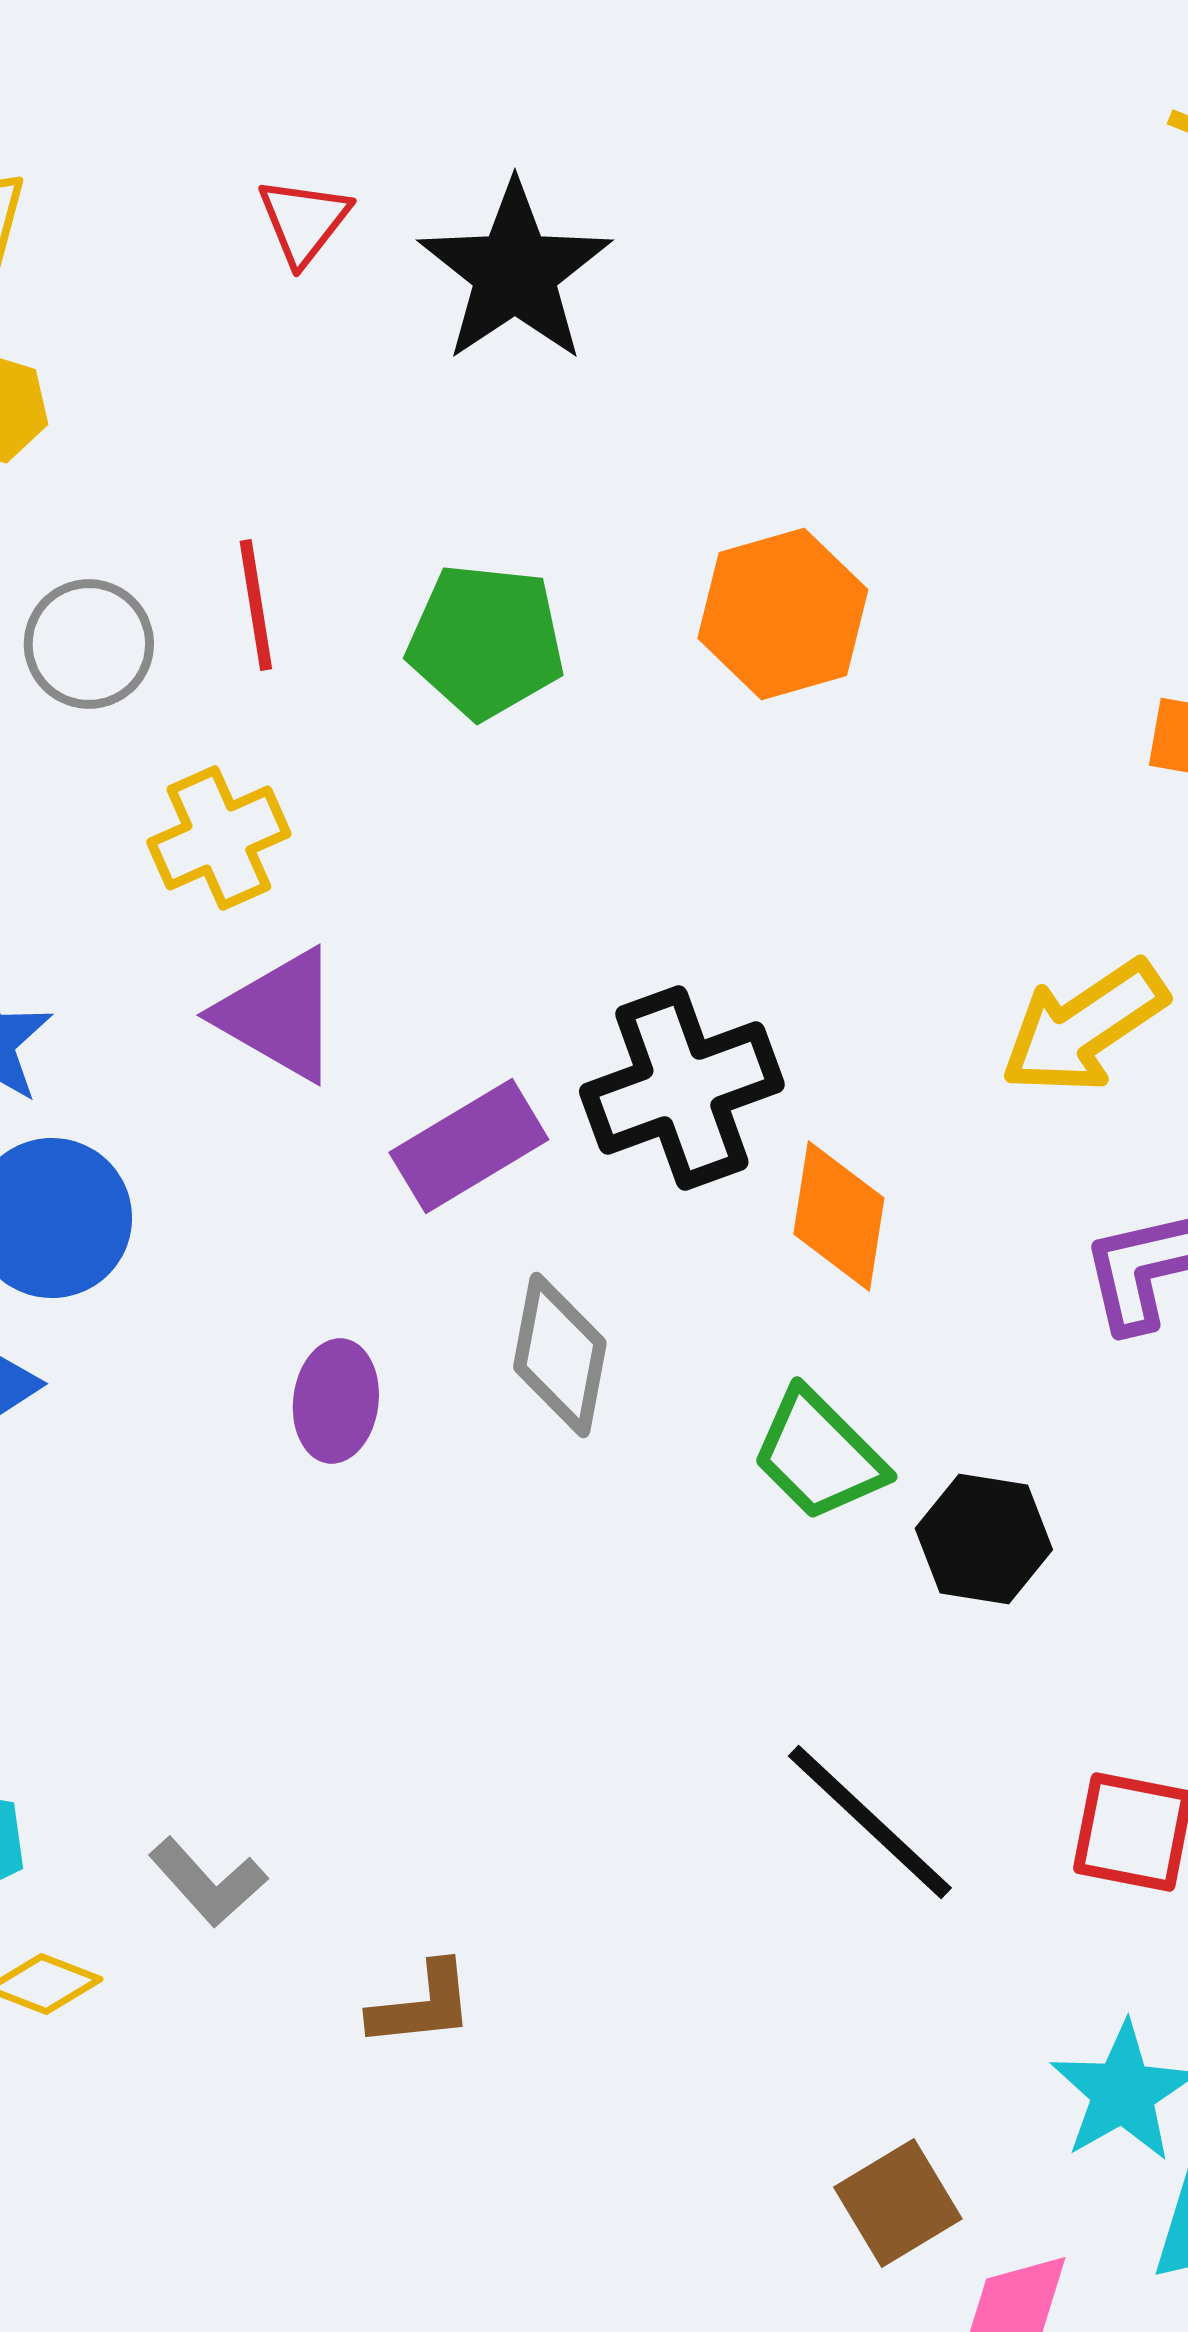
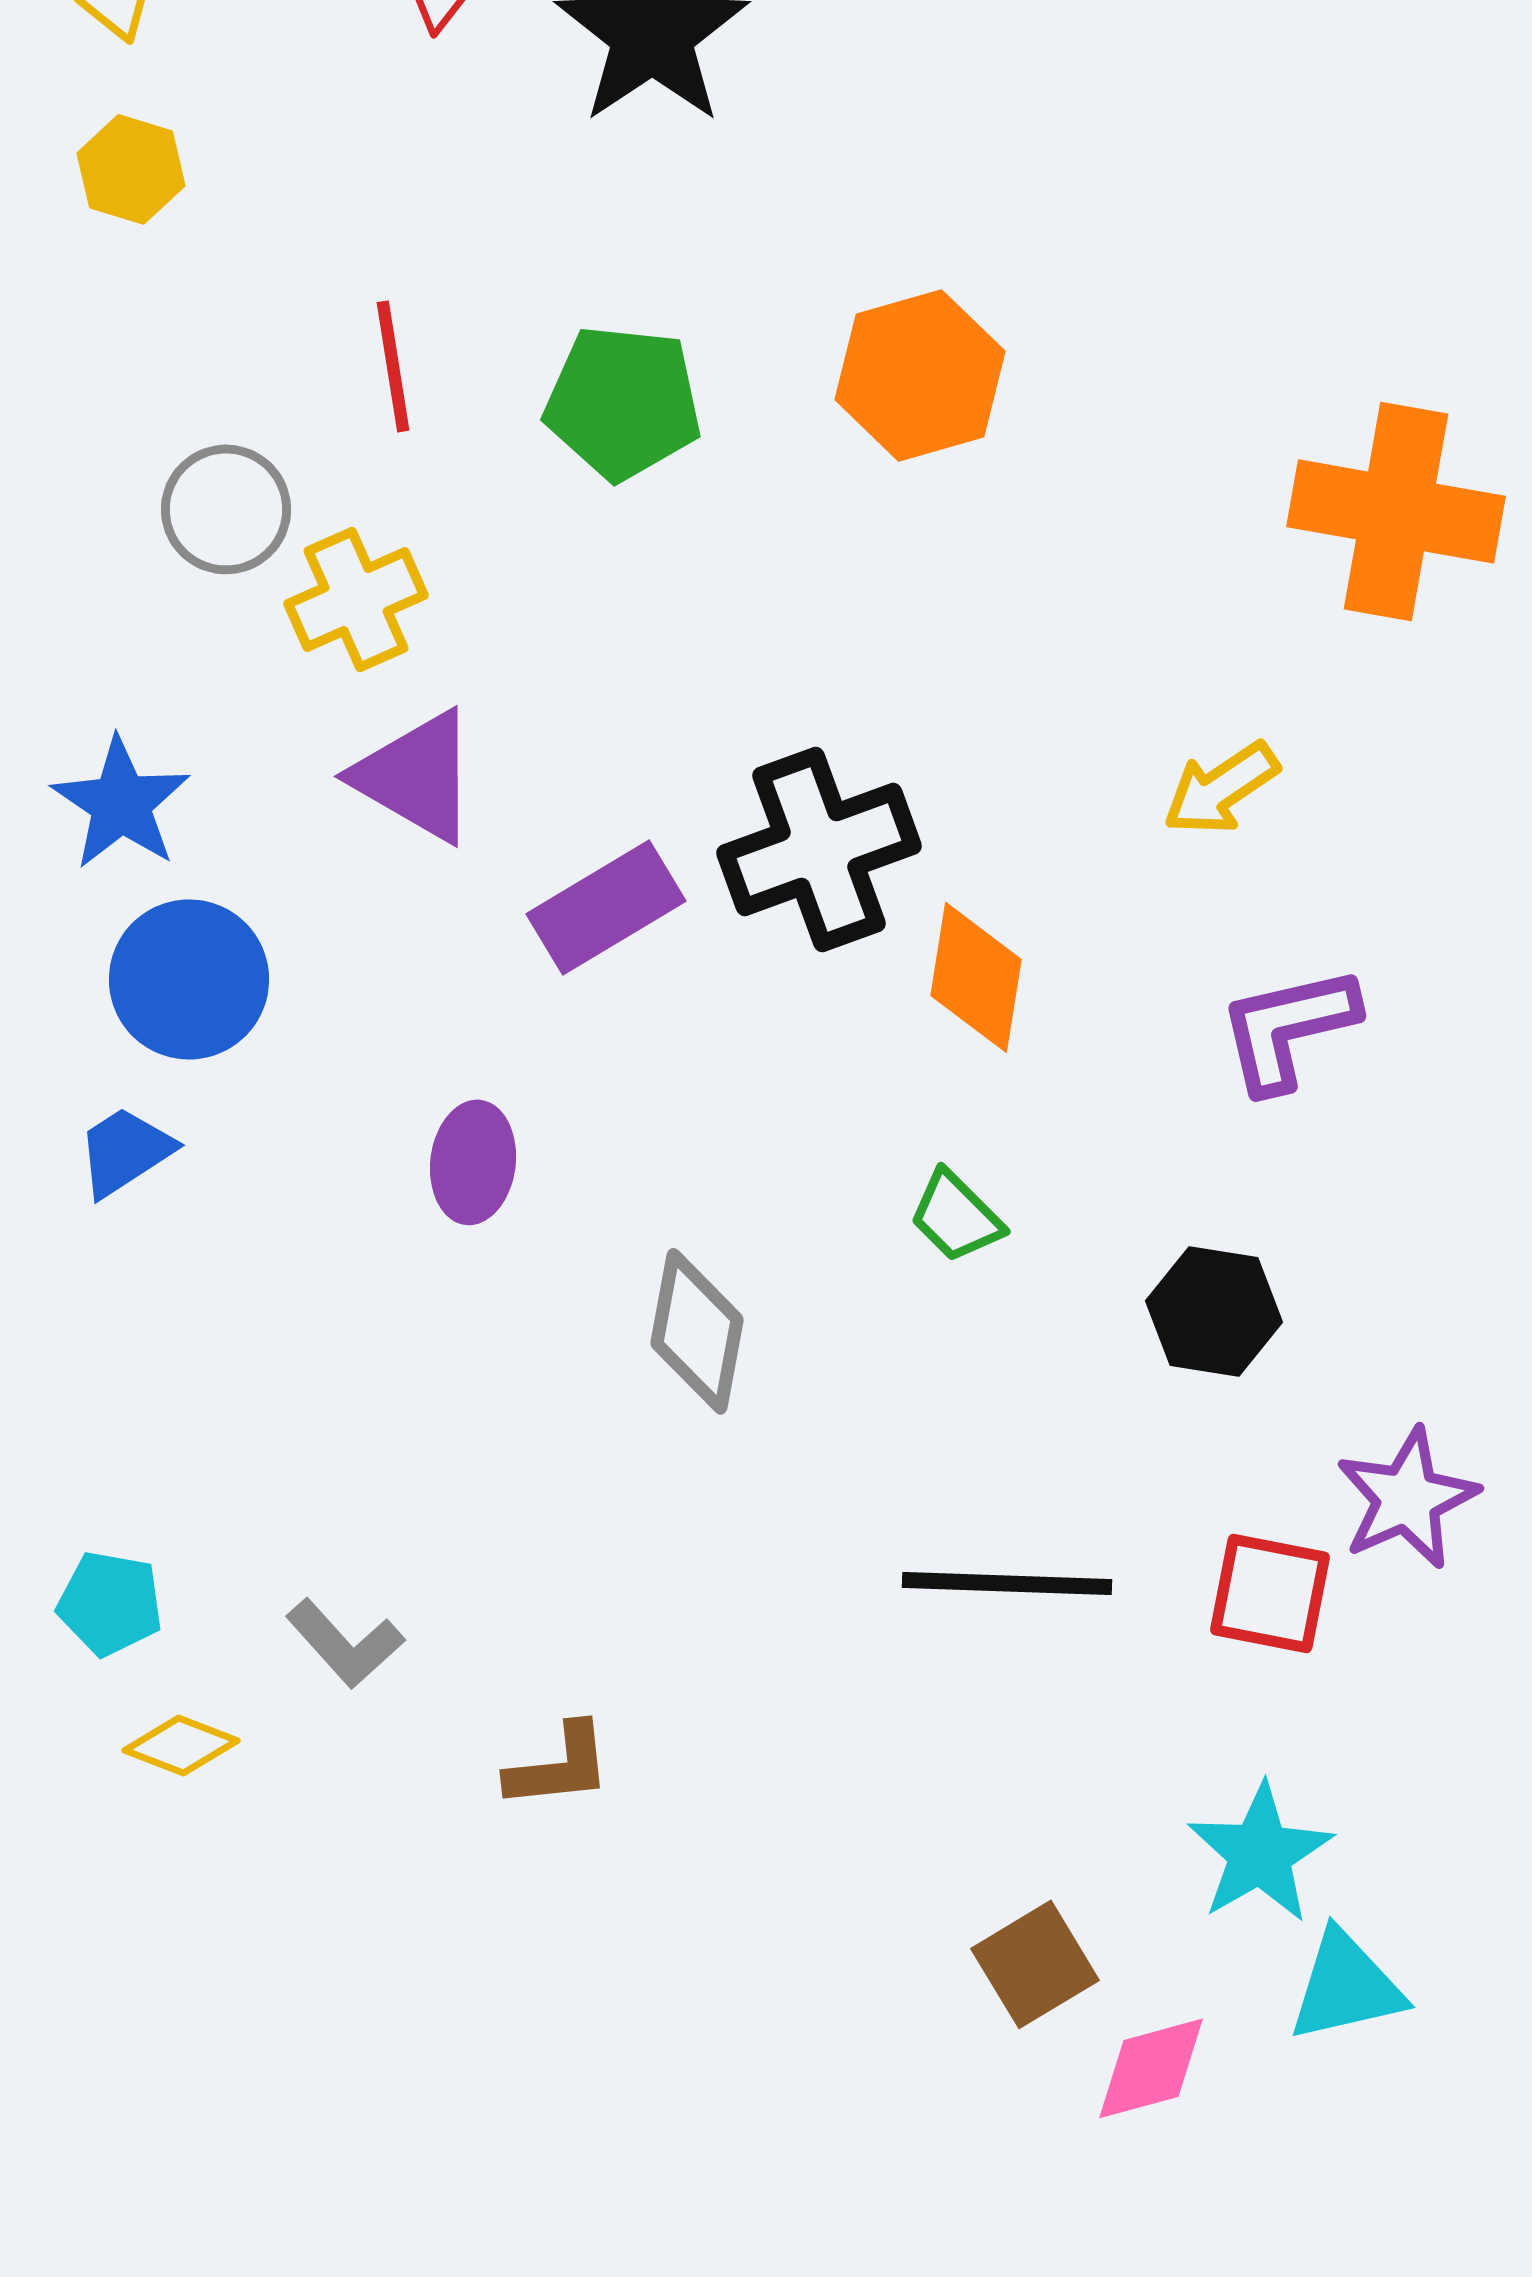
gray circle: (89, 644) -> (226, 509), moved
yellow arrow: (1084, 1027) -> (1221, 788), size x0.7
gray diamond: (560, 1355) -> (697, 1331), moved
green trapezoid: (819, 1455) -> (956, 1216), size x0.7
black hexagon: (984, 1539) -> (1214, 1311), moved
black line: (870, 1822) -> (1007, 1583), turned -41

